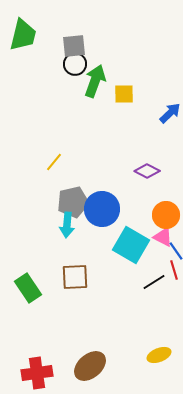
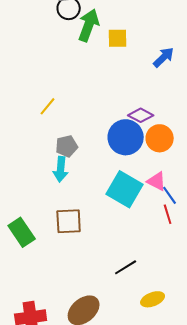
gray pentagon: (73, 202) -> (67, 146), size x0.7
blue circle: (102, 209) -> (126, 137), moved
orange circle: (166, 215) -> (160, 138), moved
black line: (154, 282) -> (126, 267), moved

